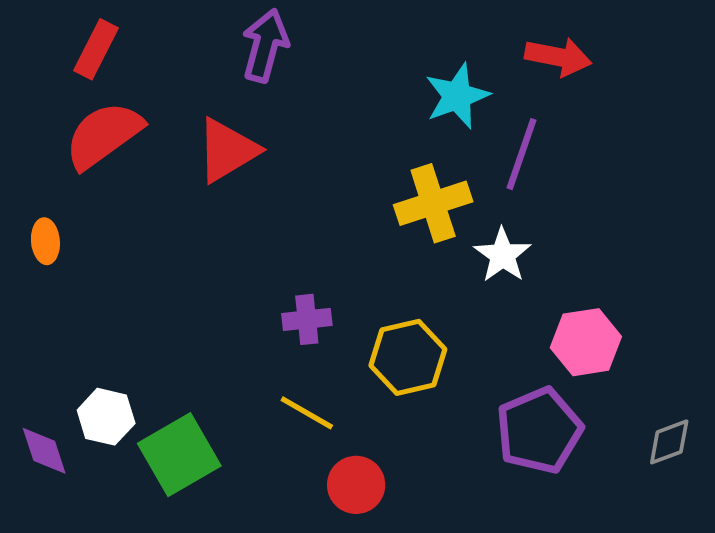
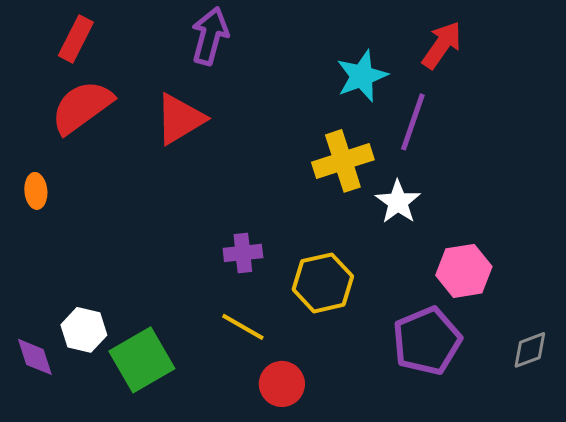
red arrow: (558, 57) -> (442, 45), turned -66

